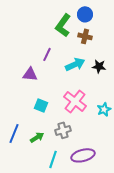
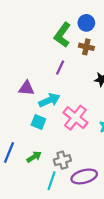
purple line: (47, 54) -> (60, 68), moved
cyan arrow: (75, 64) -> (49, 100), moved
gray cross: (63, 130) -> (62, 160), moved

